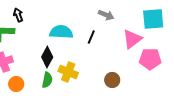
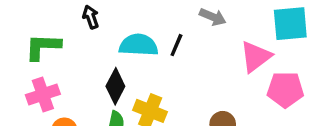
black arrow: (18, 15) -> (91, 17), moved
black line: (91, 37) -> (176, 45), moved

